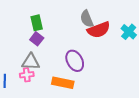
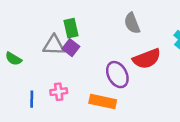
red semicircle: (99, 30) -> (147, 59), moved
gray triangle: (31, 62) -> (54, 45), moved

